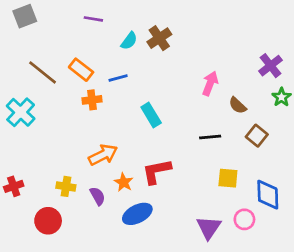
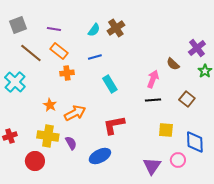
gray square: (25, 16) -> (18, 25), moved
purple line: (93, 19) -> (54, 29), moved
blue line: (118, 78) -> (95, 57), moved
pink arrow: (210, 83) -> (153, 79), moved
brown semicircle: (238, 105) -> (173, 64), moved
orange star: (124, 182) -> (50, 105), moved
yellow cross: (66, 186) -> (48, 136), size x1.5

